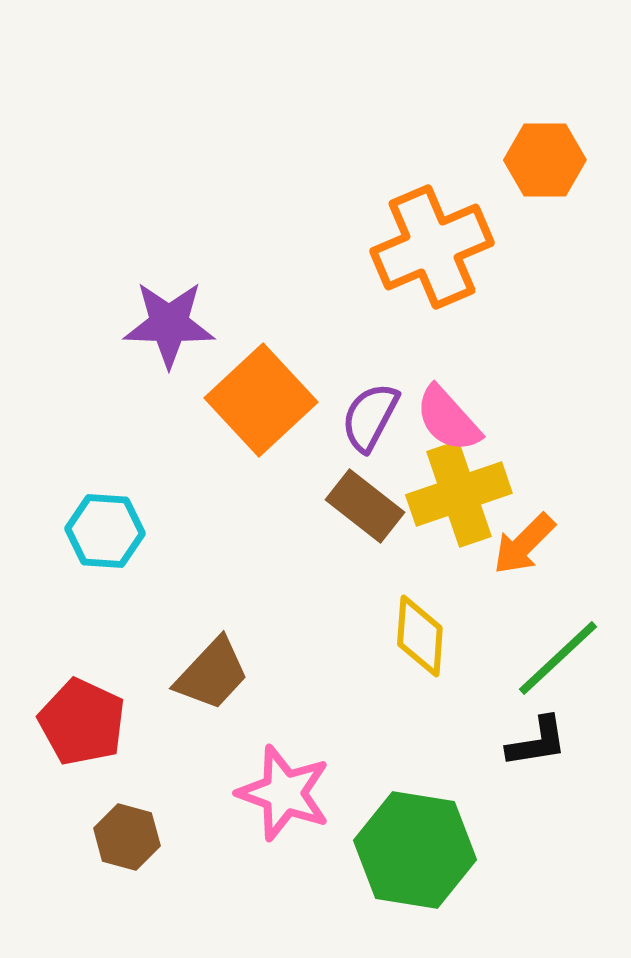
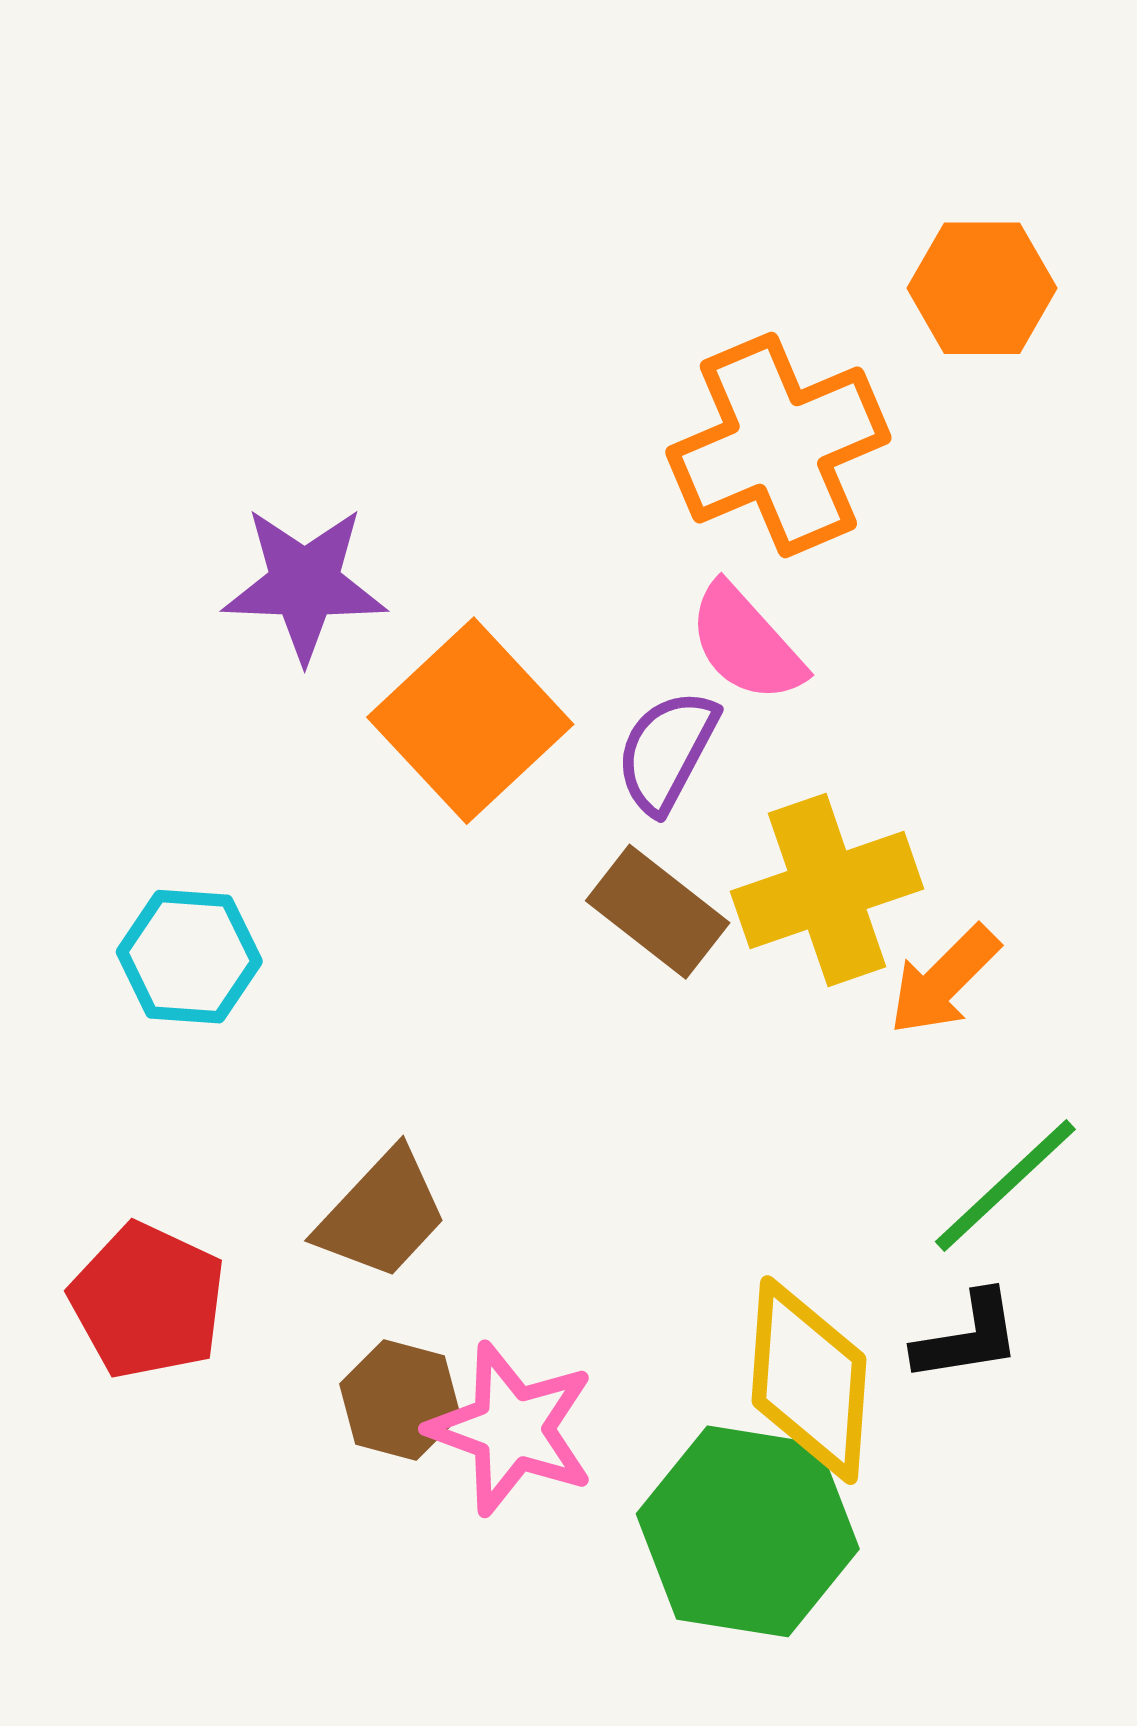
pink semicircle: (448, 419) -> (746, 643), moved
yellow diamond: (420, 636) -> (809, 1380), moved, size x1.4
brown hexagon: (127, 837) -> (400, 1400), moved

